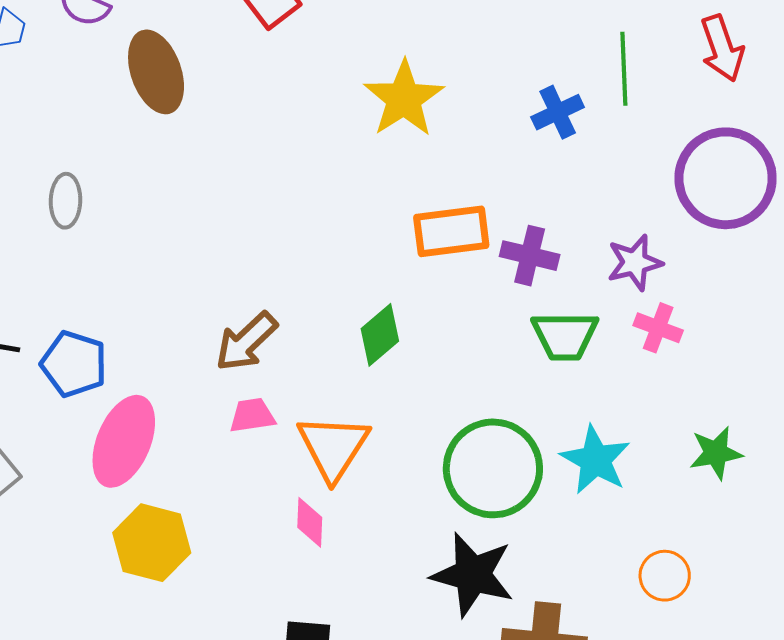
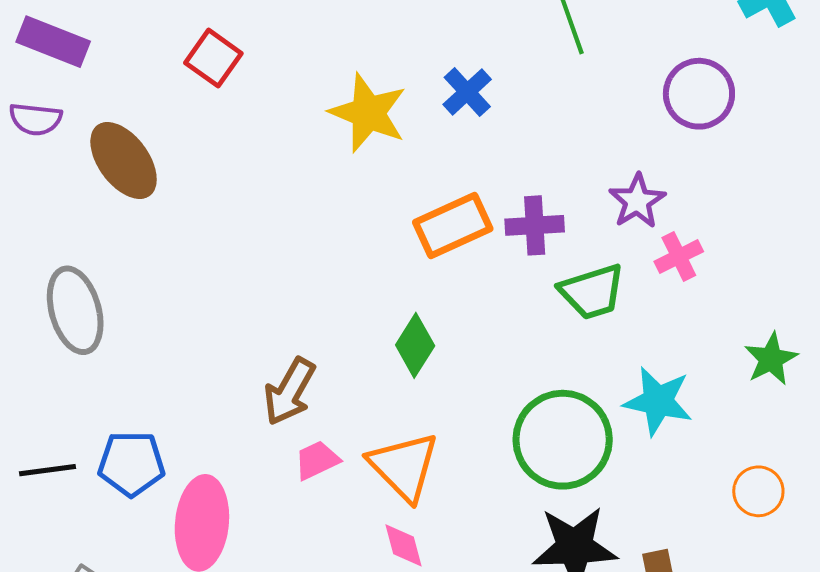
blue cross: (558, 112) -> (467, 92), moved
purple circle: (726, 178) -> (699, 94), size x0.7
gray ellipse: (66, 201) -> (75, 310), size x1.6
pink cross: (658, 328) -> (679, 256), turned -30

